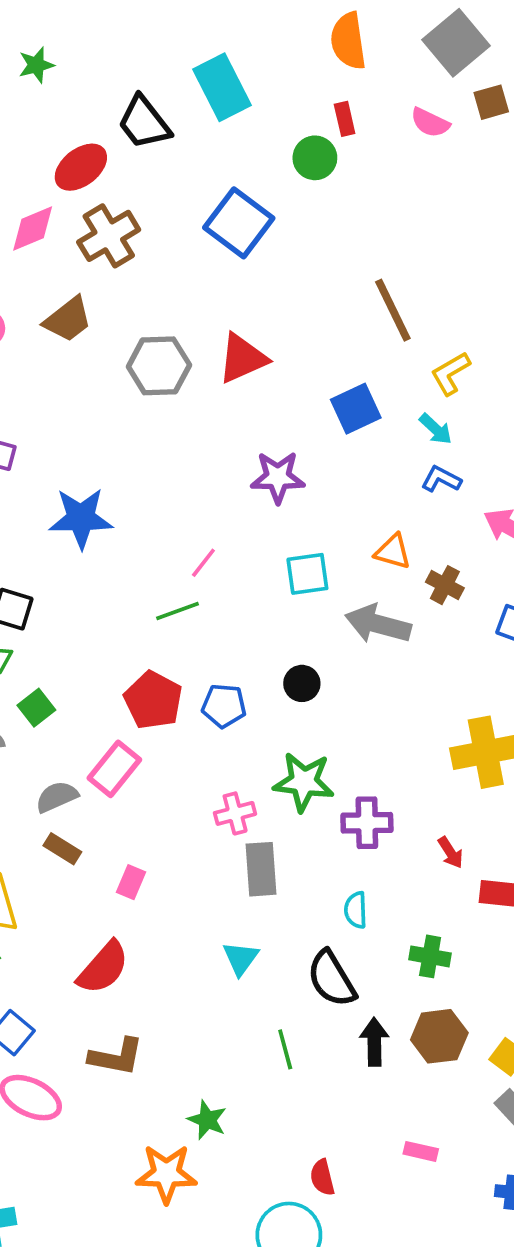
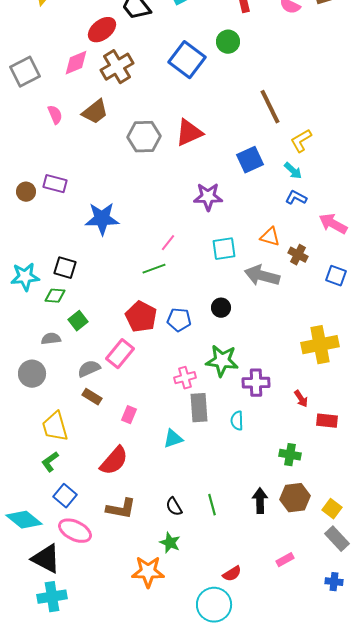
green circle: (315, 158) -> (228, 42), moved
cyan semicircle: (356, 910) -> (237, 421), moved
cyan triangle: (241, 958) -> (173, 439), moved, turned 35
black semicircle: (332, 979) -> (174, 507), moved, size x0.6
pink rectangle: (421, 1151) -> (285, 560), turned -42
red semicircle: (322, 1177) -> (232, 574), turned -108

